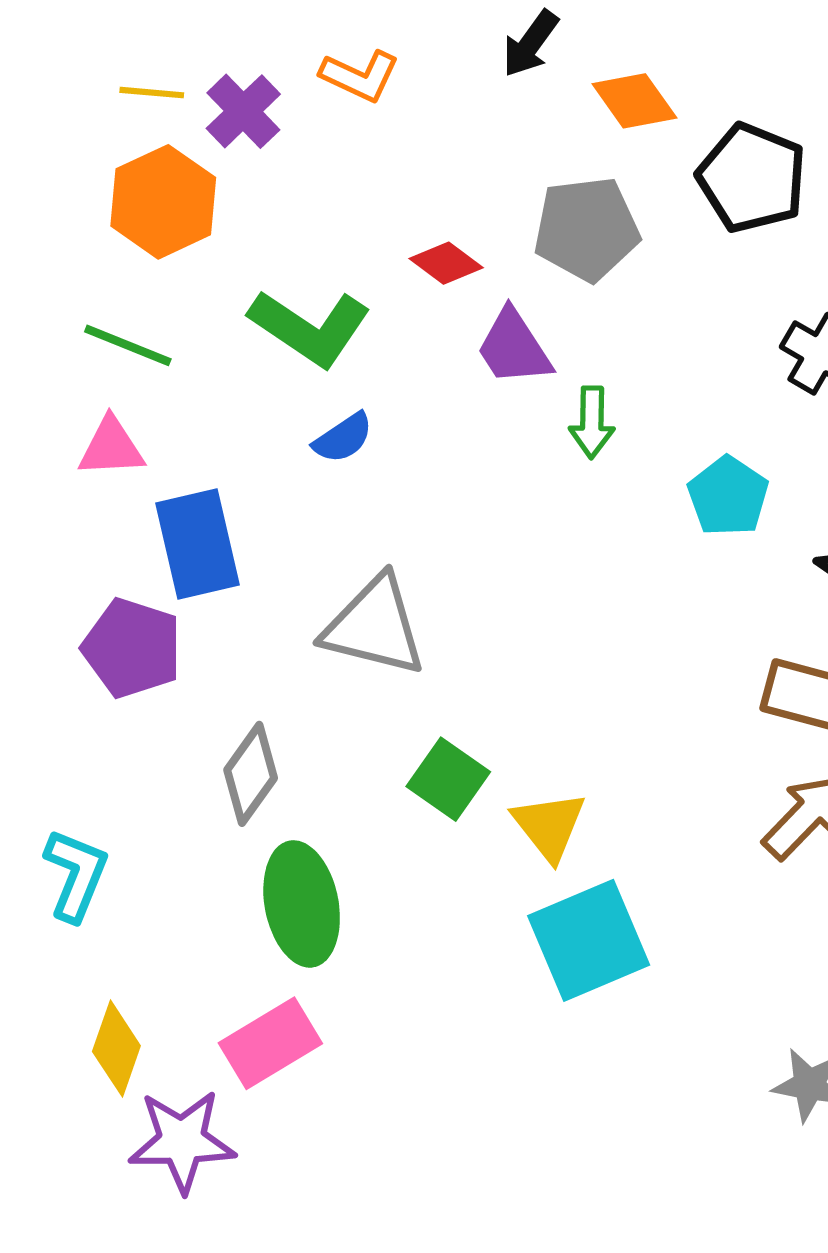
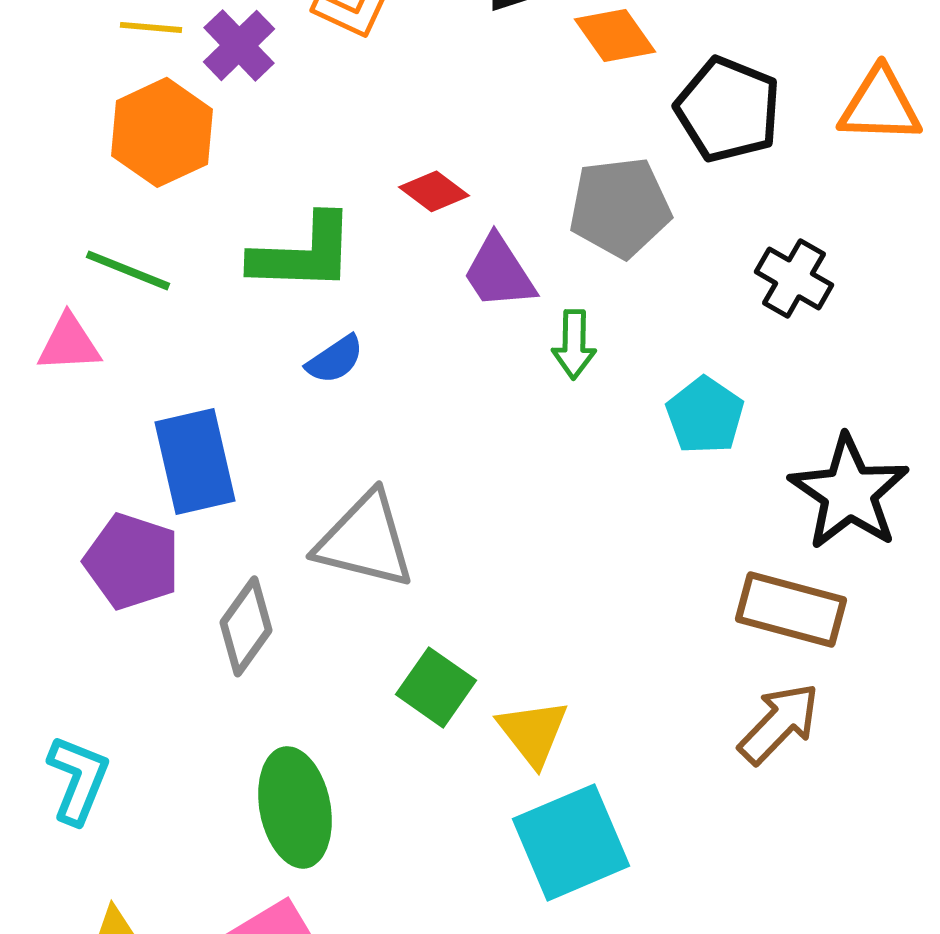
gray pentagon: (587, 229) -> (620, 207), moved
green L-shape: (310, 328) -> (303, 253), turned -32
pink triangle: (111, 447) -> (69, 343), moved
gray diamond: (251, 774) -> (246, 626), moved

